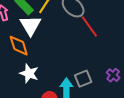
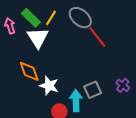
orange diamond: (19, 46) -> (29, 71), moved
white star: (29, 73) -> (49, 86), moved

